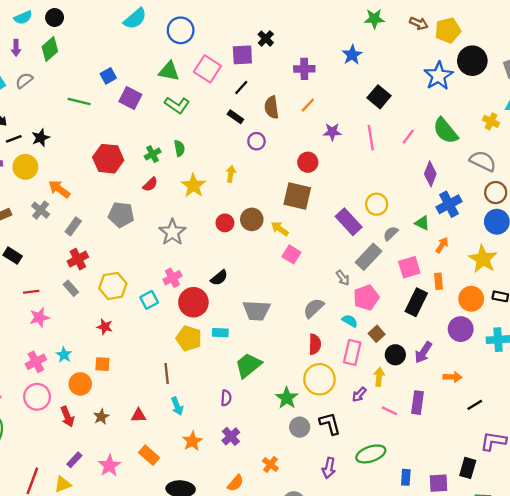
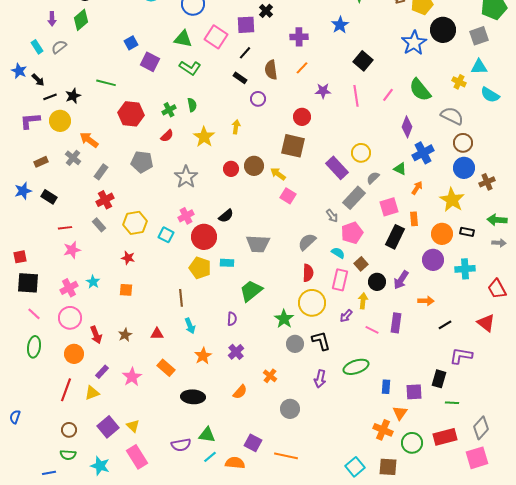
green line: (79, 102) -> (106, 83), moved
cyan square: (149, 300) -> (166, 235), turned -35
orange circle: (80, 384) -> (74, 354), moved

